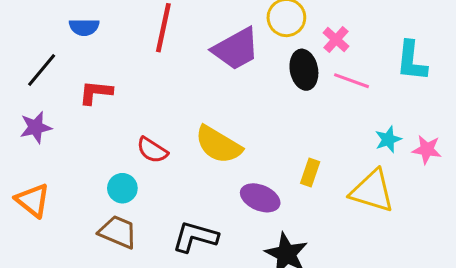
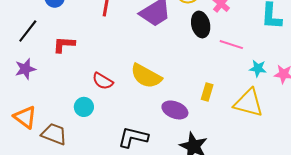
pink line: (352, 81) -> (231, 45), moved
cyan star: (388, 139) -> (258, 68), turned 30
brown trapezoid: (118, 232) -> (54, 134), moved

